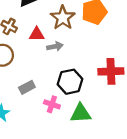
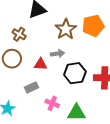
red triangle: (37, 34) -> (41, 64), moved
black hexagon: (70, 82) -> (75, 73), moved

